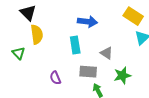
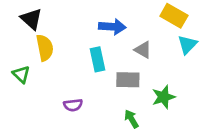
gray triangle: (106, 53) -> (143, 50), moved
gray rectangle: (88, 72) -> (128, 80), moved
purple semicircle: (55, 78) -> (73, 105), turned -72

